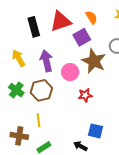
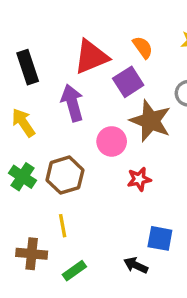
black rectangle: (34, 27) -> (28, 67), moved
purple arrow: (46, 61) -> (72, 103), moved

